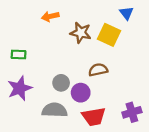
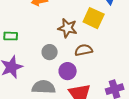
brown star: (81, 33) -> (68, 28), moved
gray circle: (61, 83) -> (50, 52), moved

